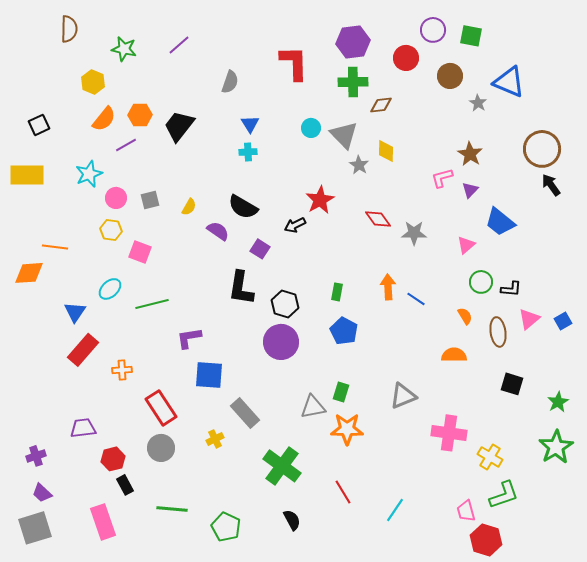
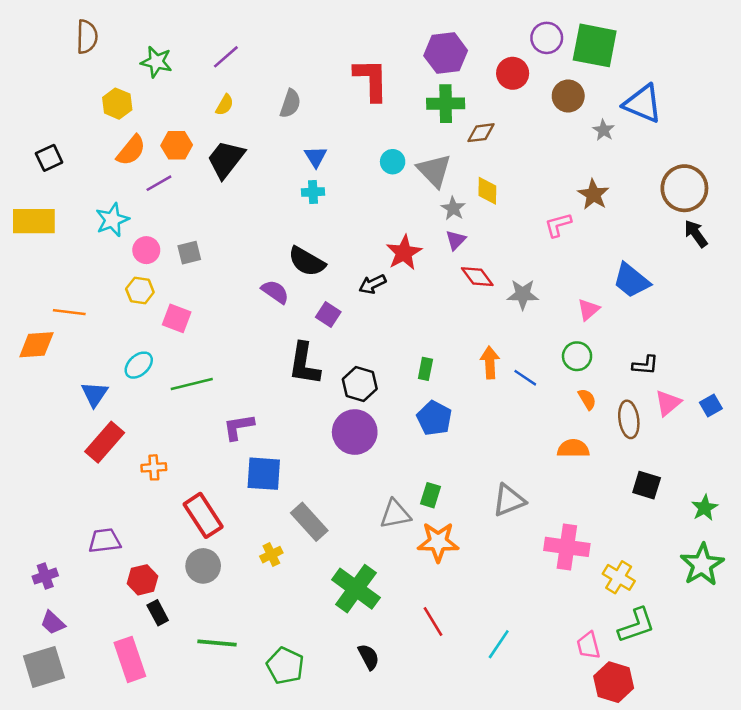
green square: (471, 36) -> (595, 45), size x1.6
purple triangle: (470, 190) -> (456, 240), moved
yellow semicircle: (189, 207) -> (225, 105), moved
green circle: (481, 282) -> (577, 356), moved

